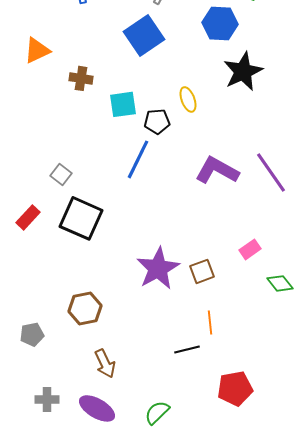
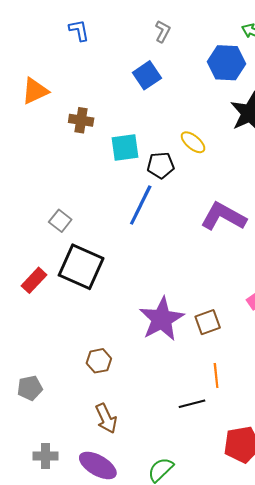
blue square: (144, 35) -> (147, 75), size x0.7
yellow ellipse: (188, 99) -> (193, 142), turned -30
red rectangle: (28, 217) -> (34, 280), moved
brown hexagon: (85, 308) -> (99, 361), moved, size x0.7

